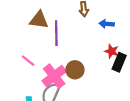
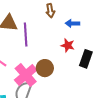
red star: (112, 51) -> (68, 45), moved

